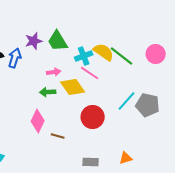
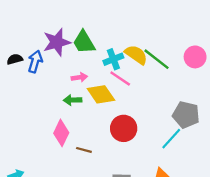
purple star: (34, 41) -> (57, 42), size x1.4
cyan line: (127, 101) -> (171, 139), moved

